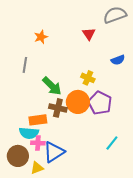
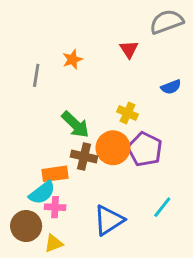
orange star: (41, 37) -> (72, 59), moved
gray line: (25, 65) -> (36, 75), moved
cyan semicircle: (29, 133) -> (42, 193), turned -42
blue triangle: (54, 152) -> (109, 220), moved

